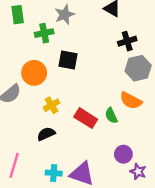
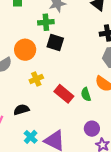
green cross: (44, 33) -> (46, 22), moved
black semicircle: (46, 134) -> (21, 110), moved
cyan cross: (54, 173) -> (31, 137), turned 32

